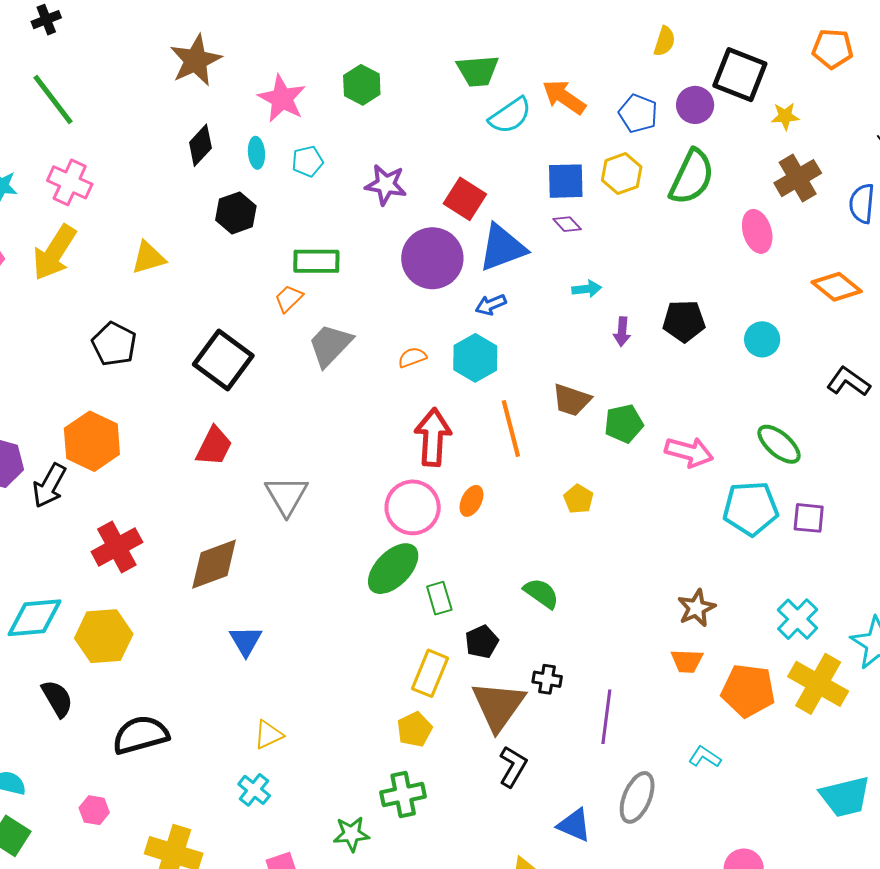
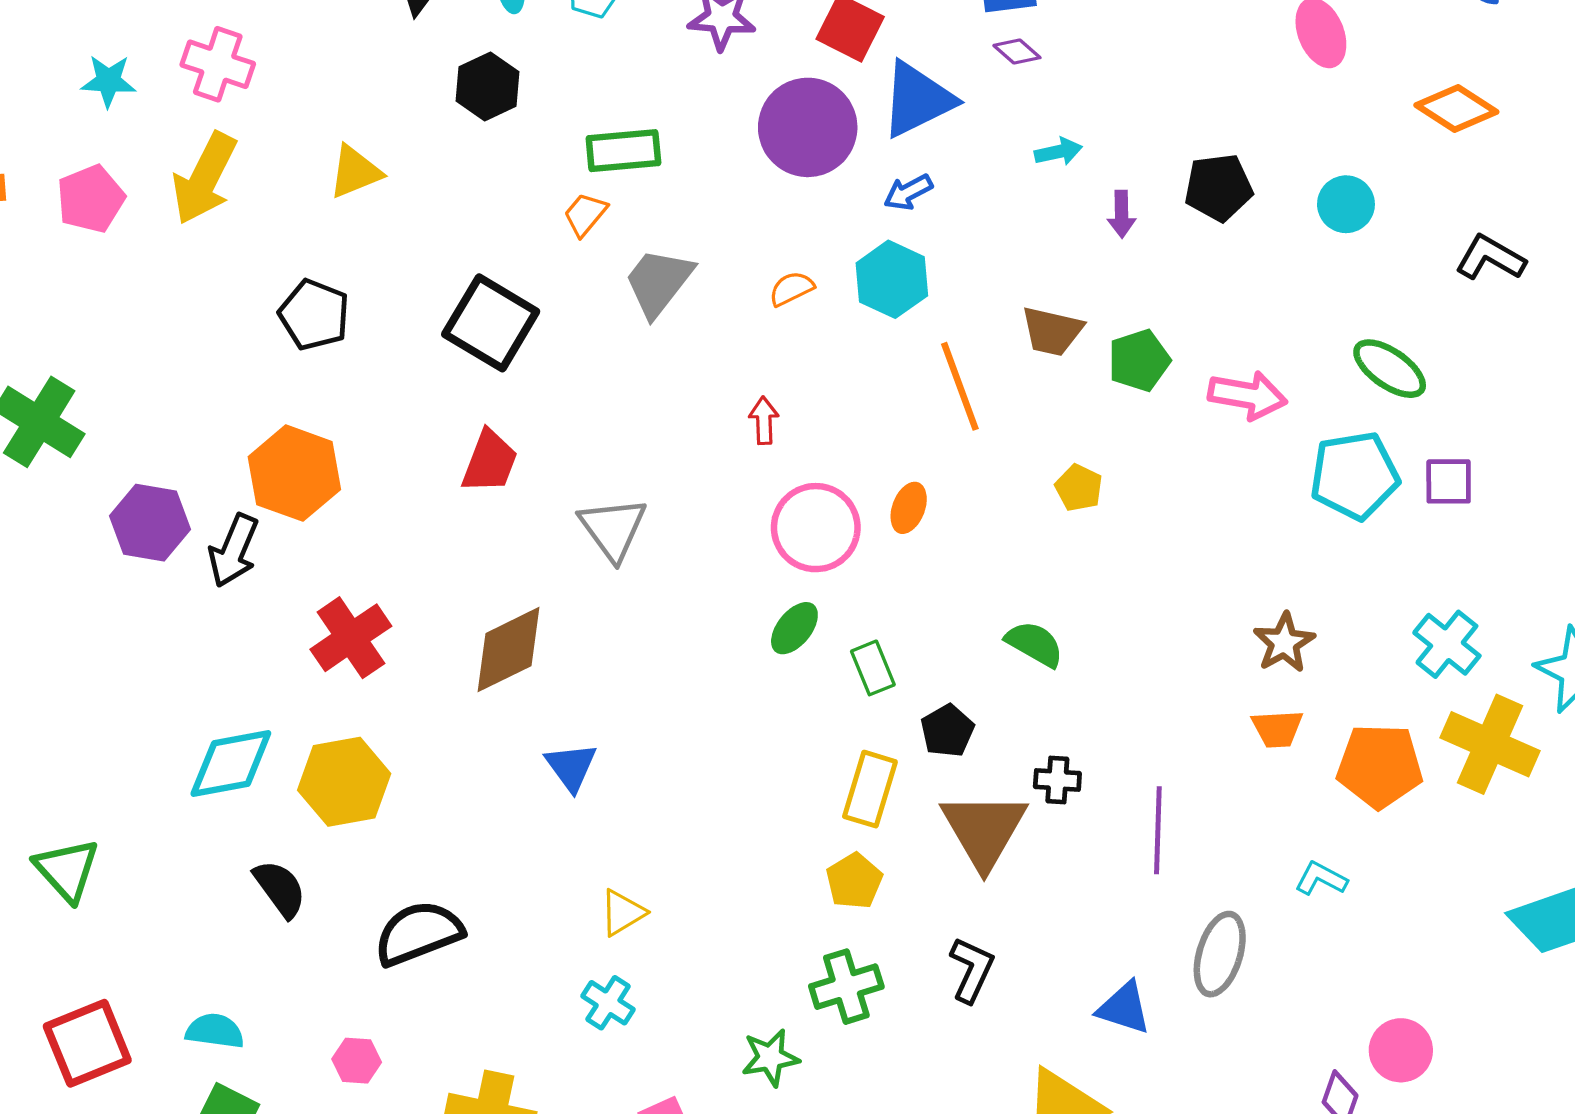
red arrow: (433, 437) -> (764, 420), moved, size x0.5
green ellipse: (393, 569) -> (794, 628), size x0.6
black L-shape: (513, 767) -> (972, 970), moved

